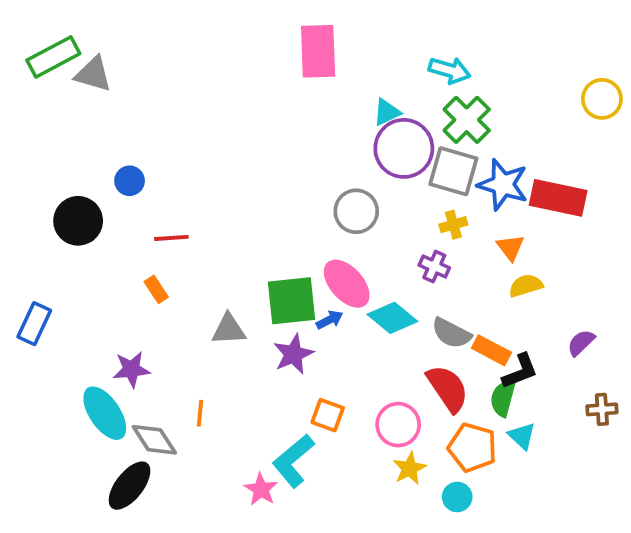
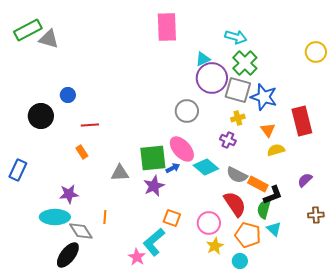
red rectangle: (558, 198) -> (302, 121), moved, turned 64
cyan ellipse: (105, 413) -> (55, 217), turned -56

